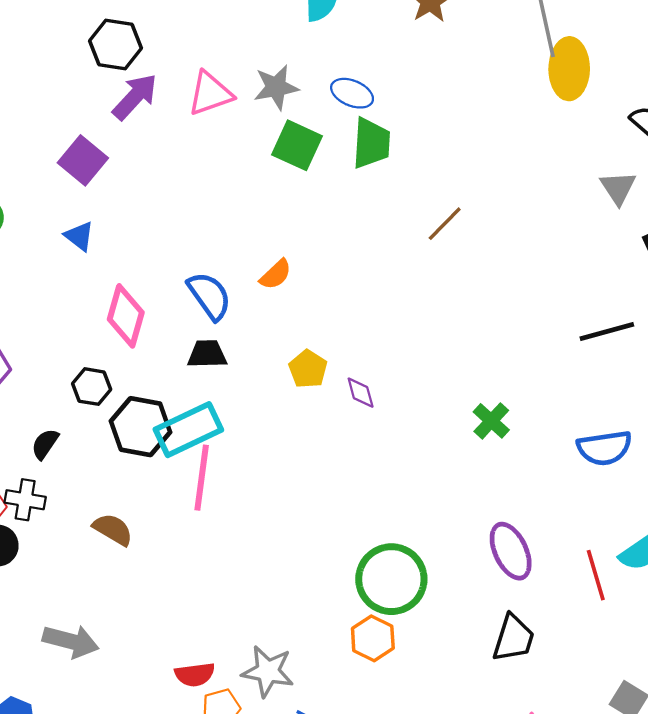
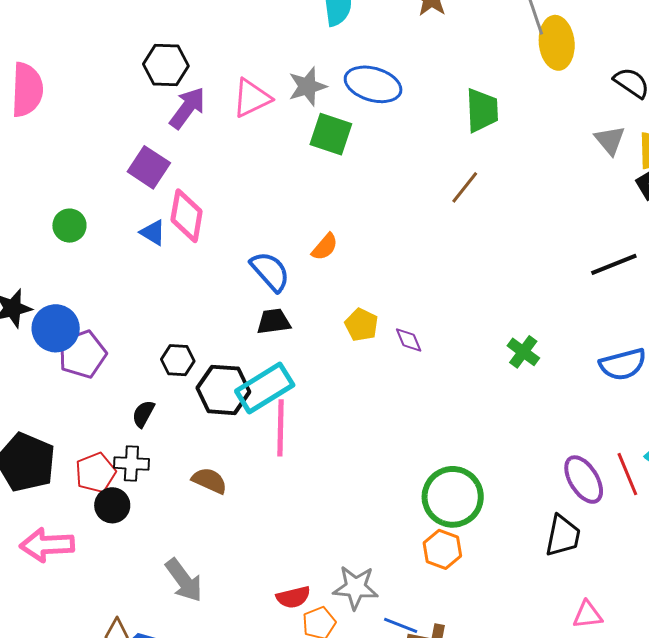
blue ellipse: (352, 93) -> (373, 84), size x1.5
green trapezoid: (371, 143) -> (482, 110), moved
pink diamond: (126, 316) -> (187, 216), moved
purple ellipse: (511, 551) -> (584, 480), moved
gray arrow: (71, 641) -> (184, 580), turned 45

